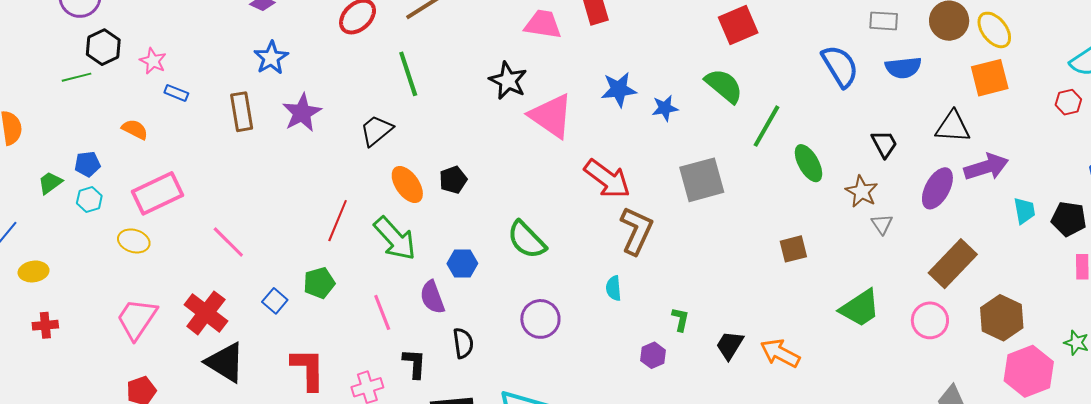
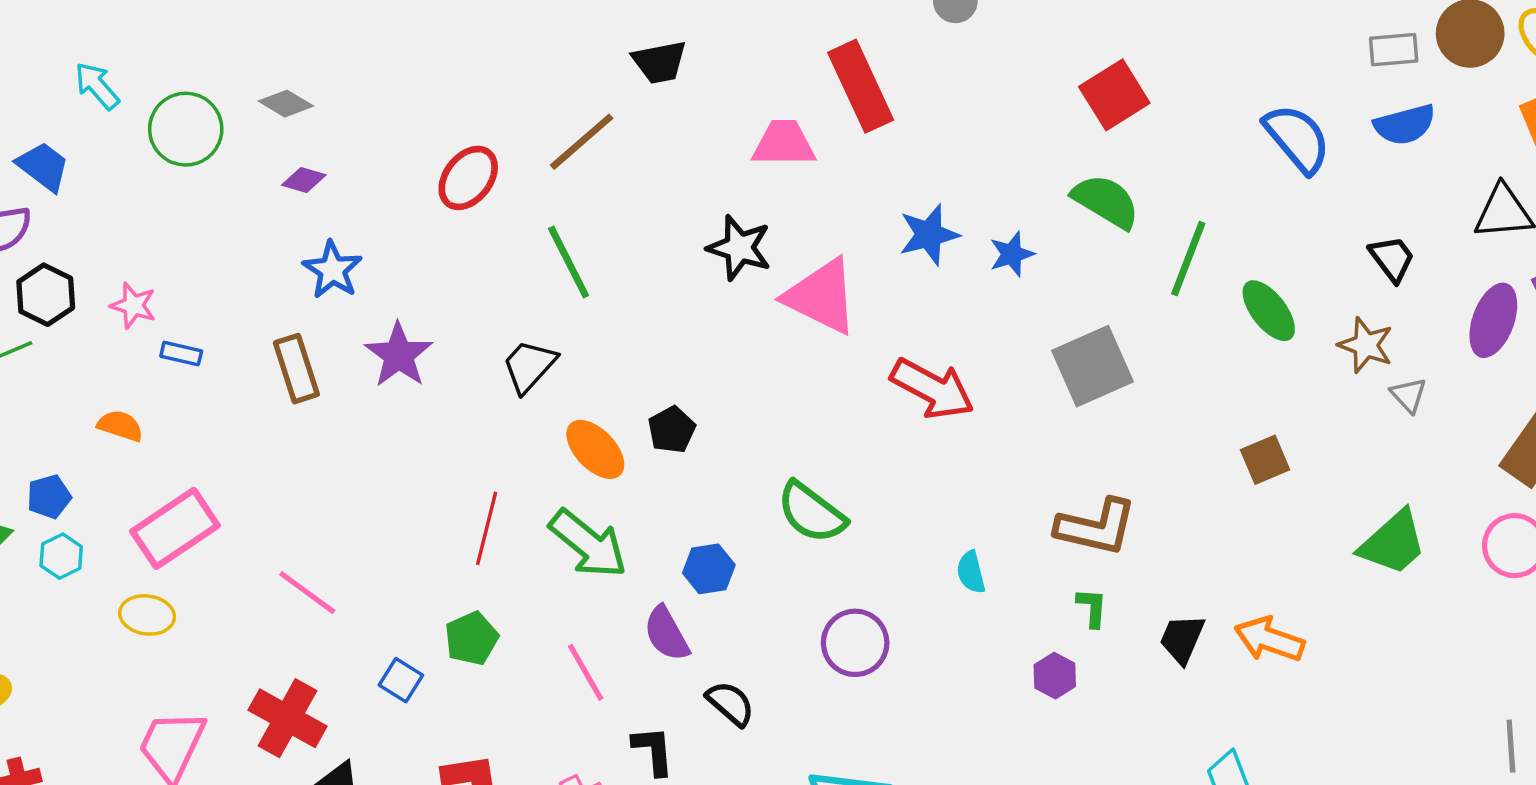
gray rectangle: (884, 21) -> (1394, 50), moved
brown L-shape: (636, 231) -> (1096, 527), moved, turned 87
black semicircle: (463, 343) -> (730, 703), turned -32

